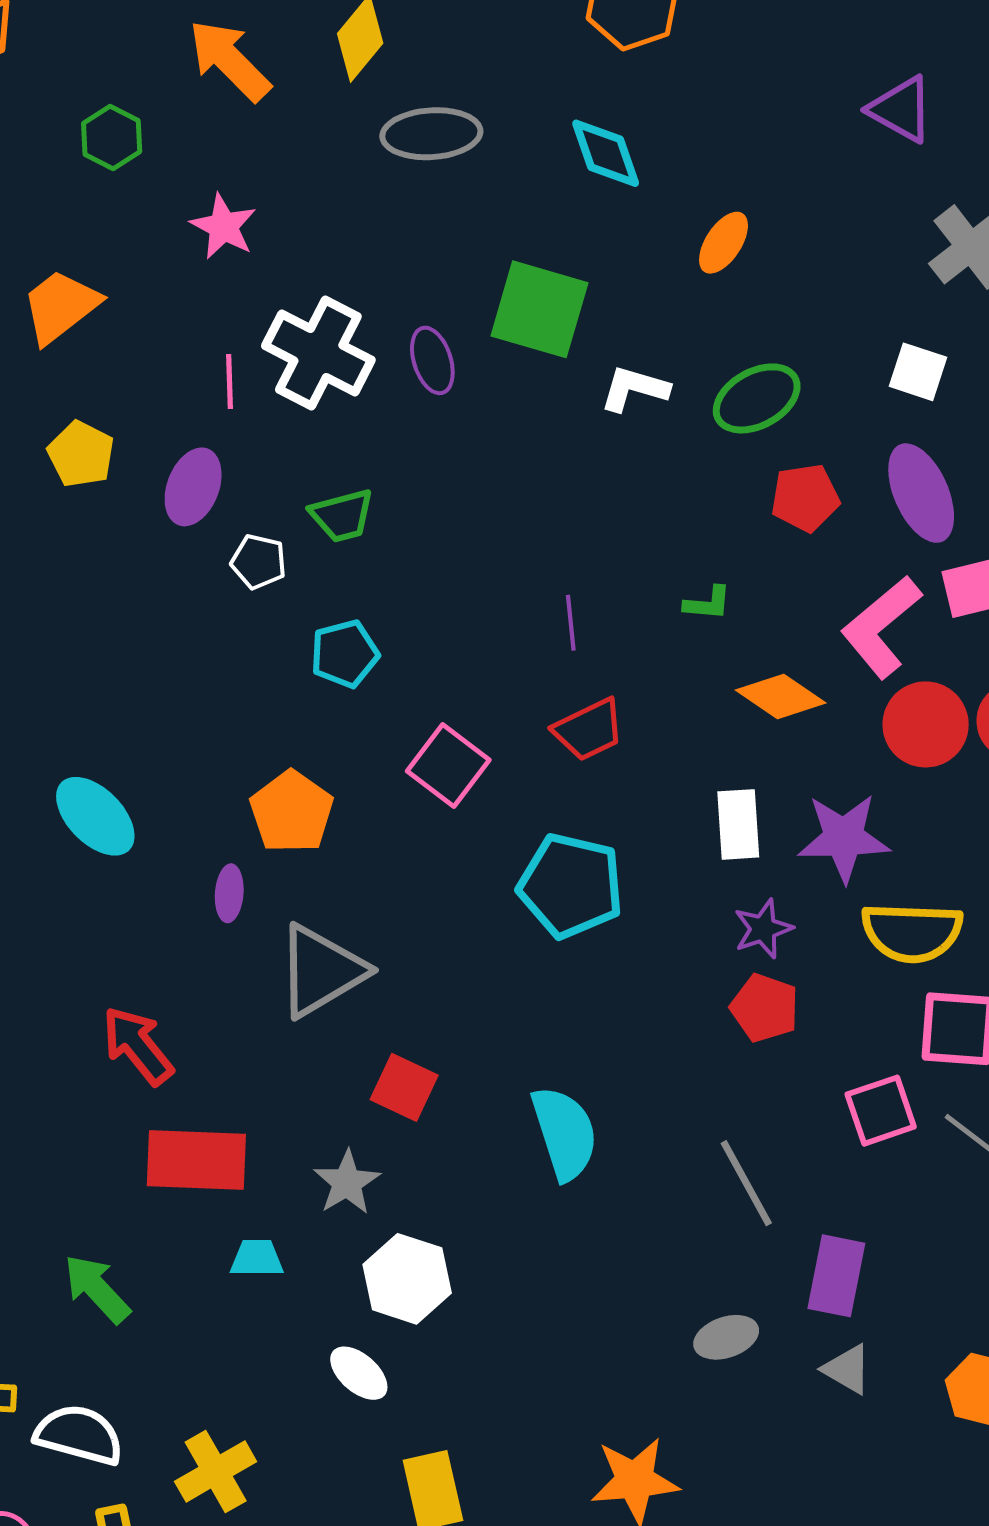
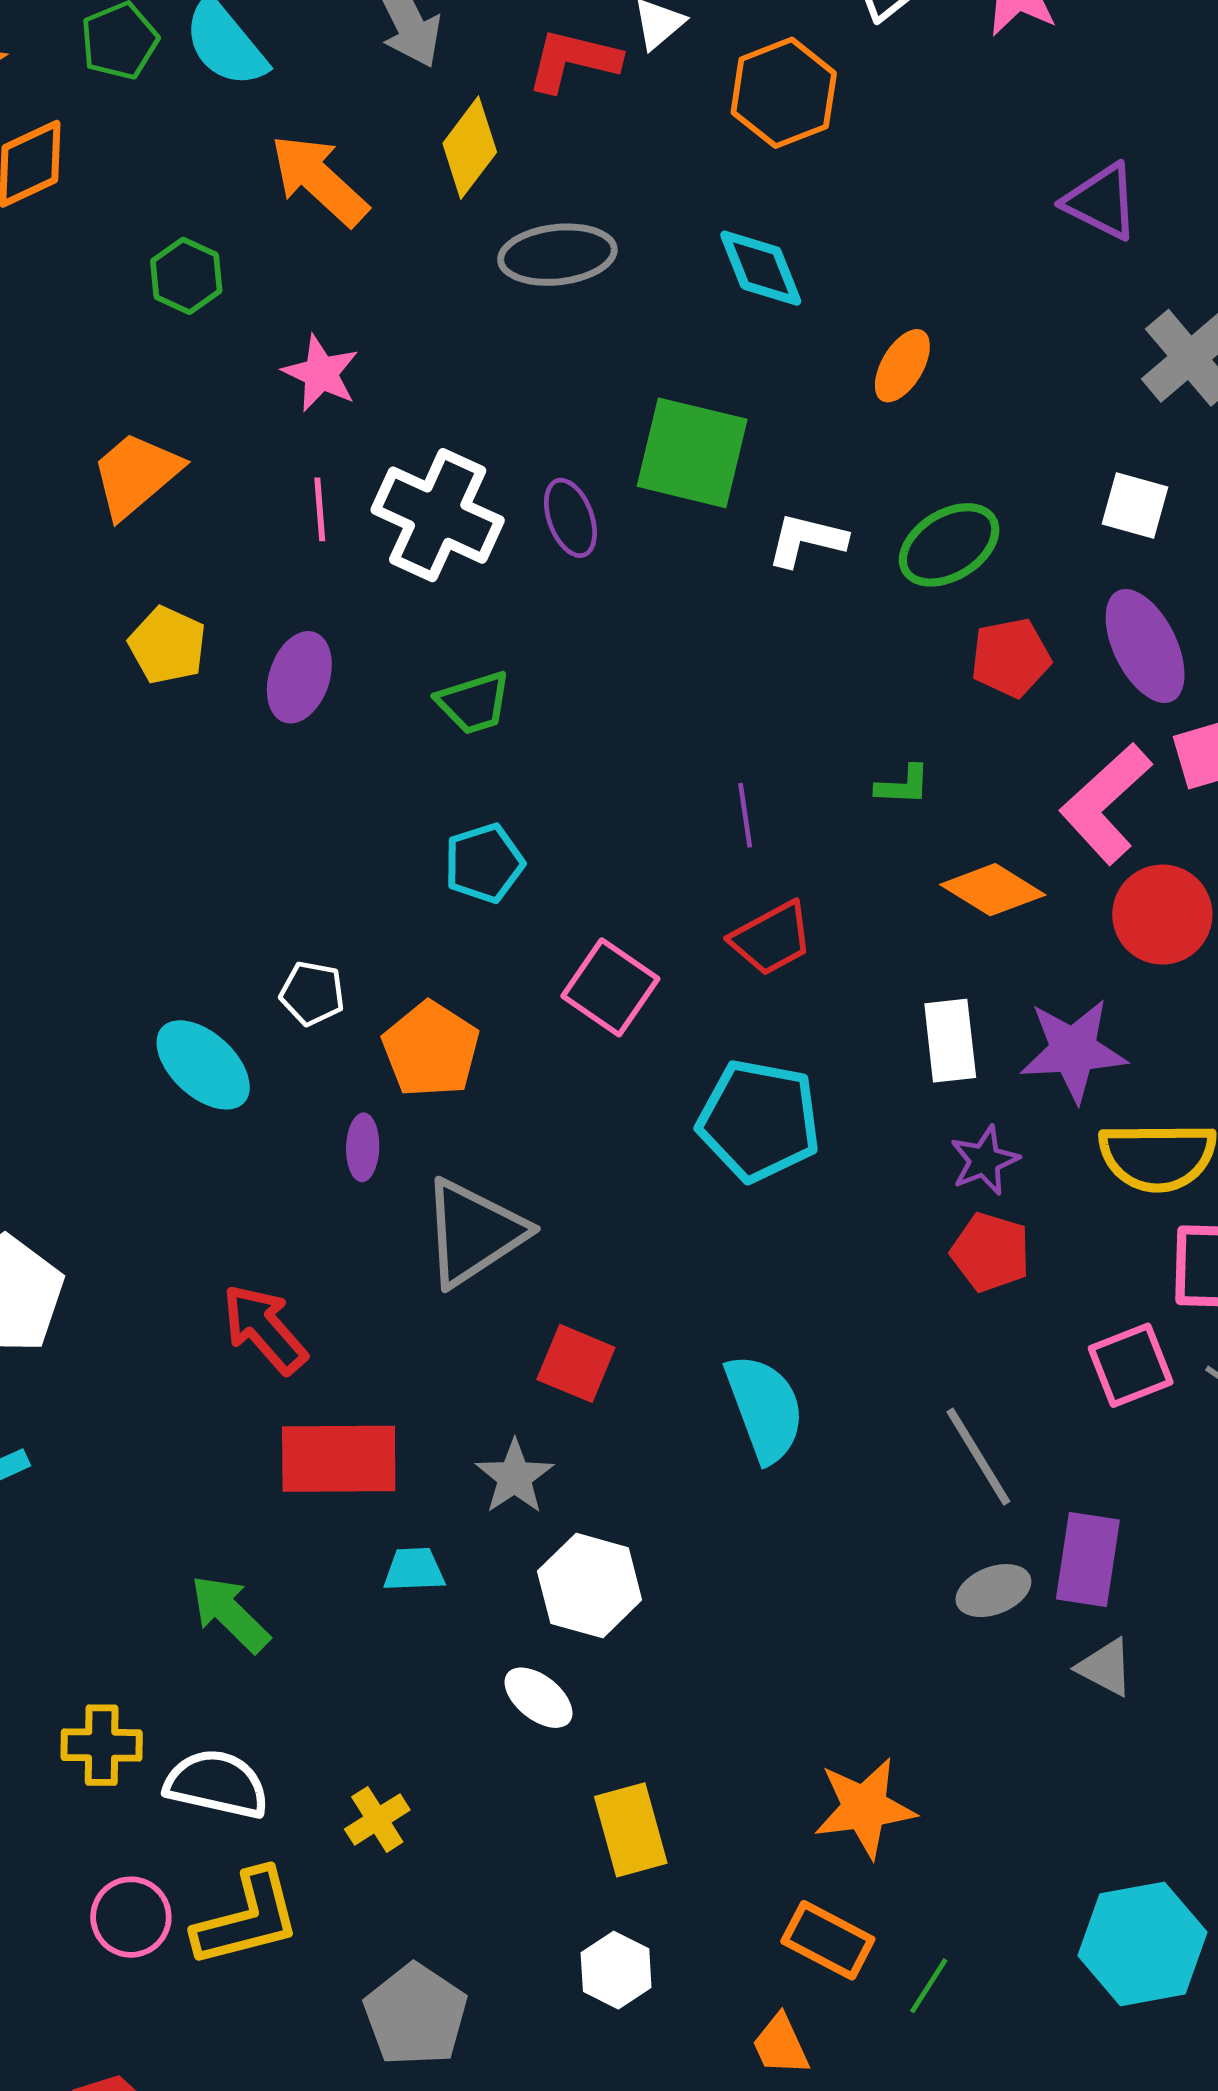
pink line: (229, 382) -> (320, 509), moved
white pentagon: (259, 562) -> (312, 993), moved
gray ellipse: (726, 1337) -> (993, 1591), moved
yellow cross: (216, 1471) -> (377, 1819), size x0.7

